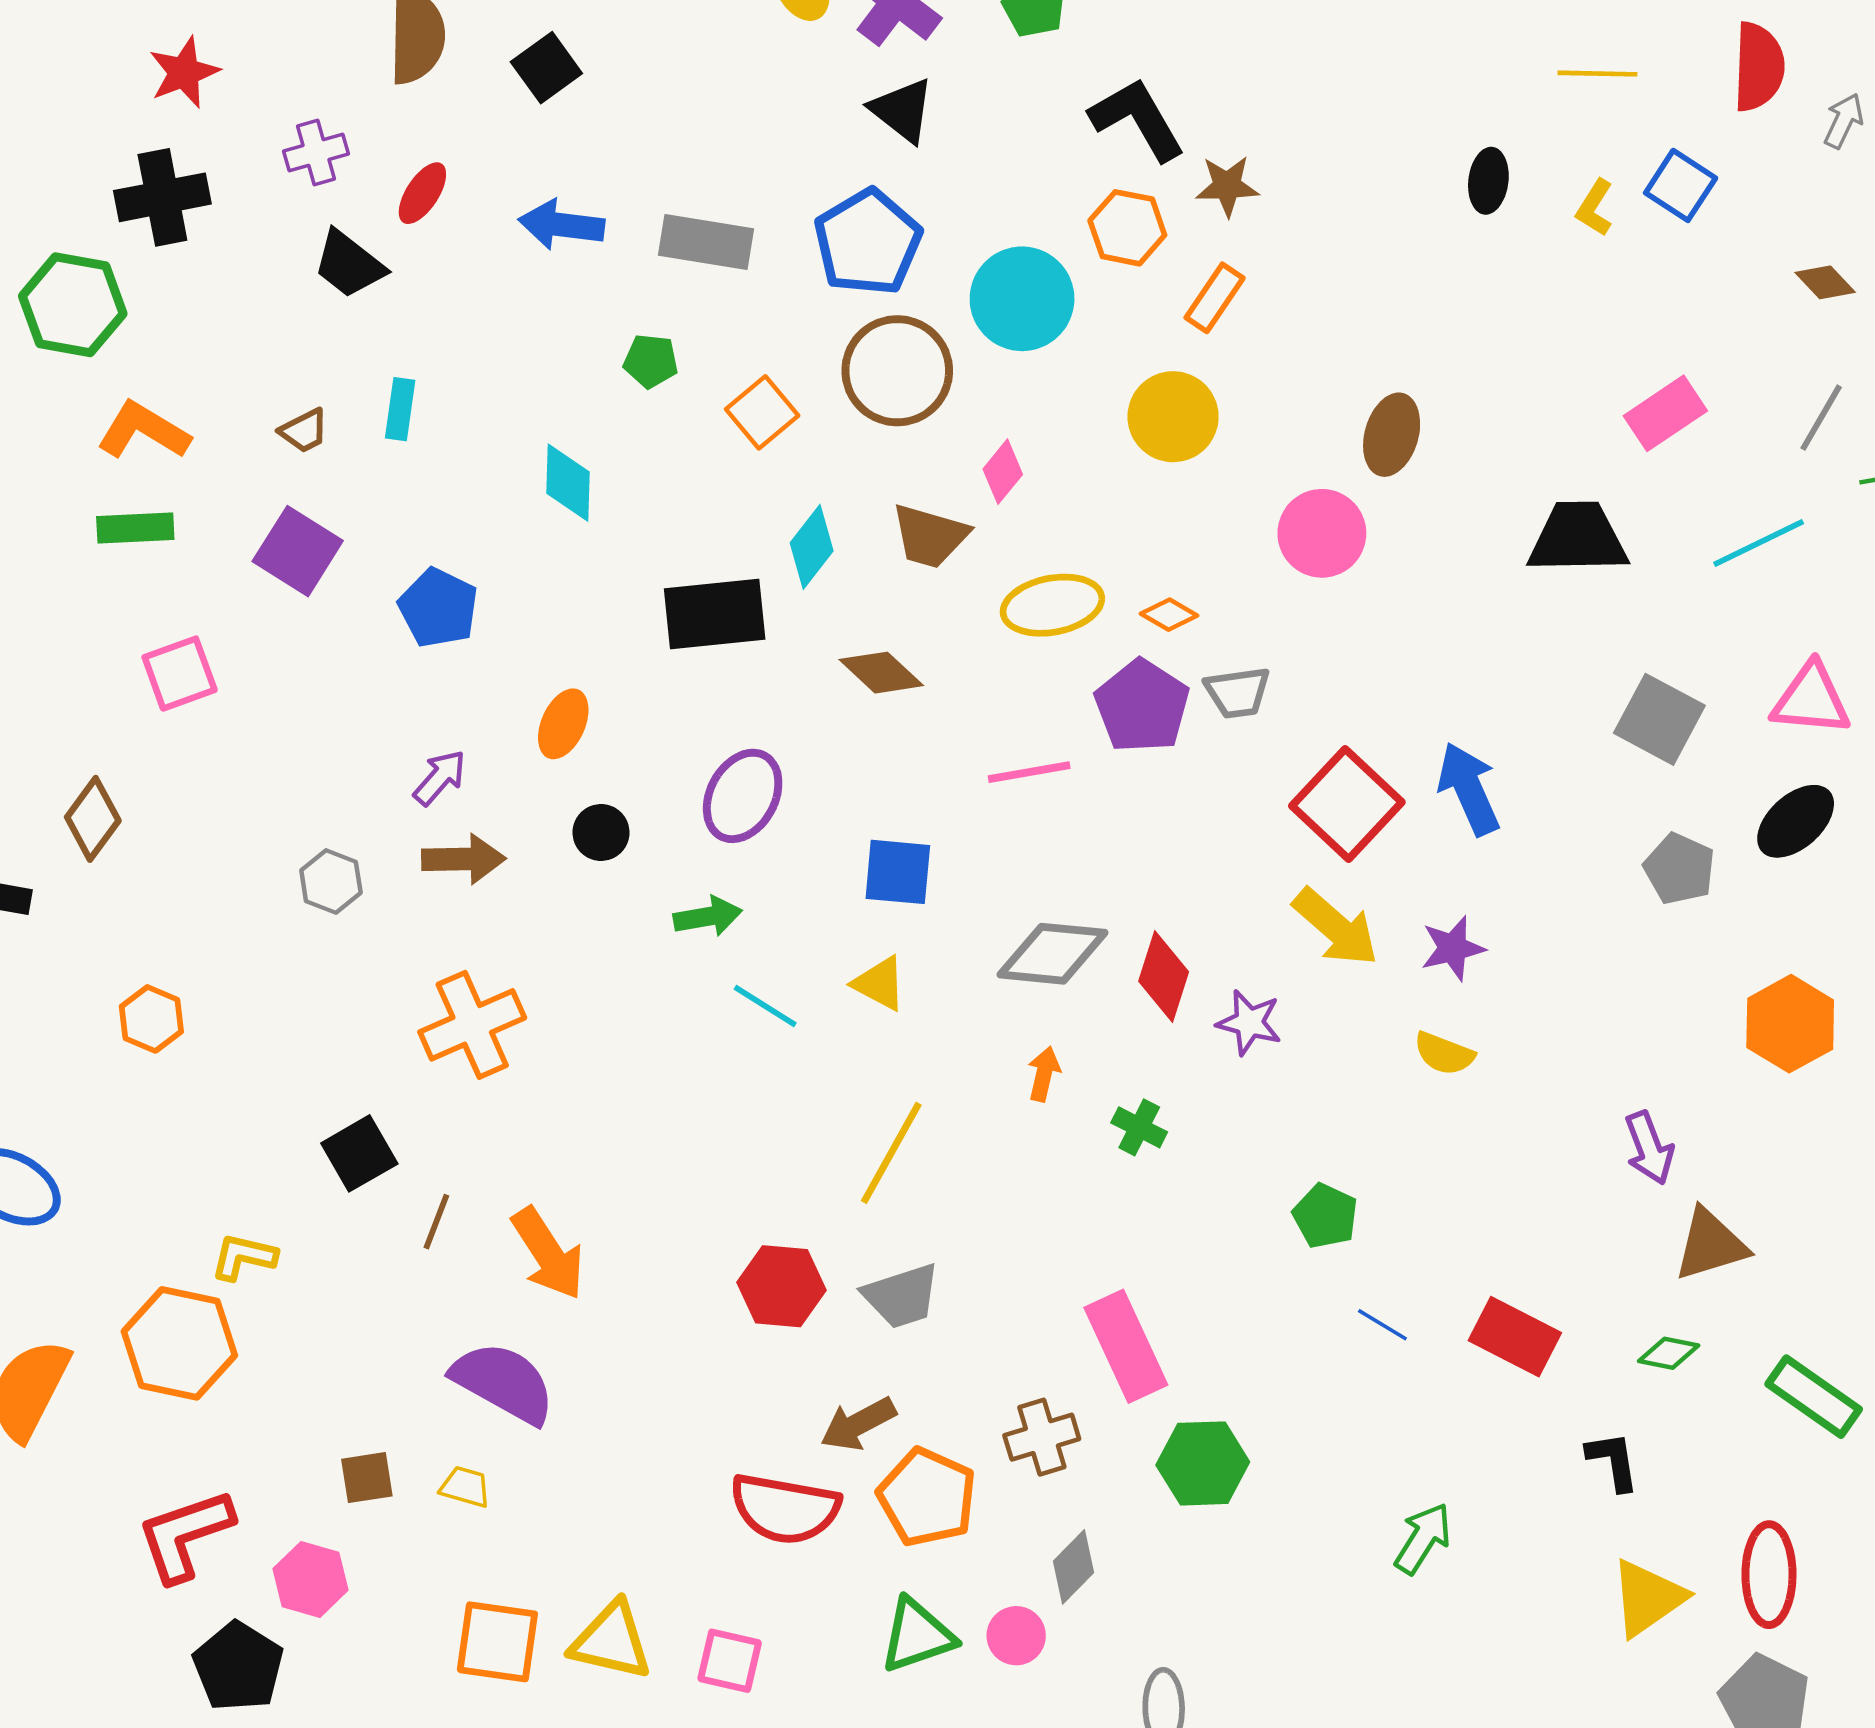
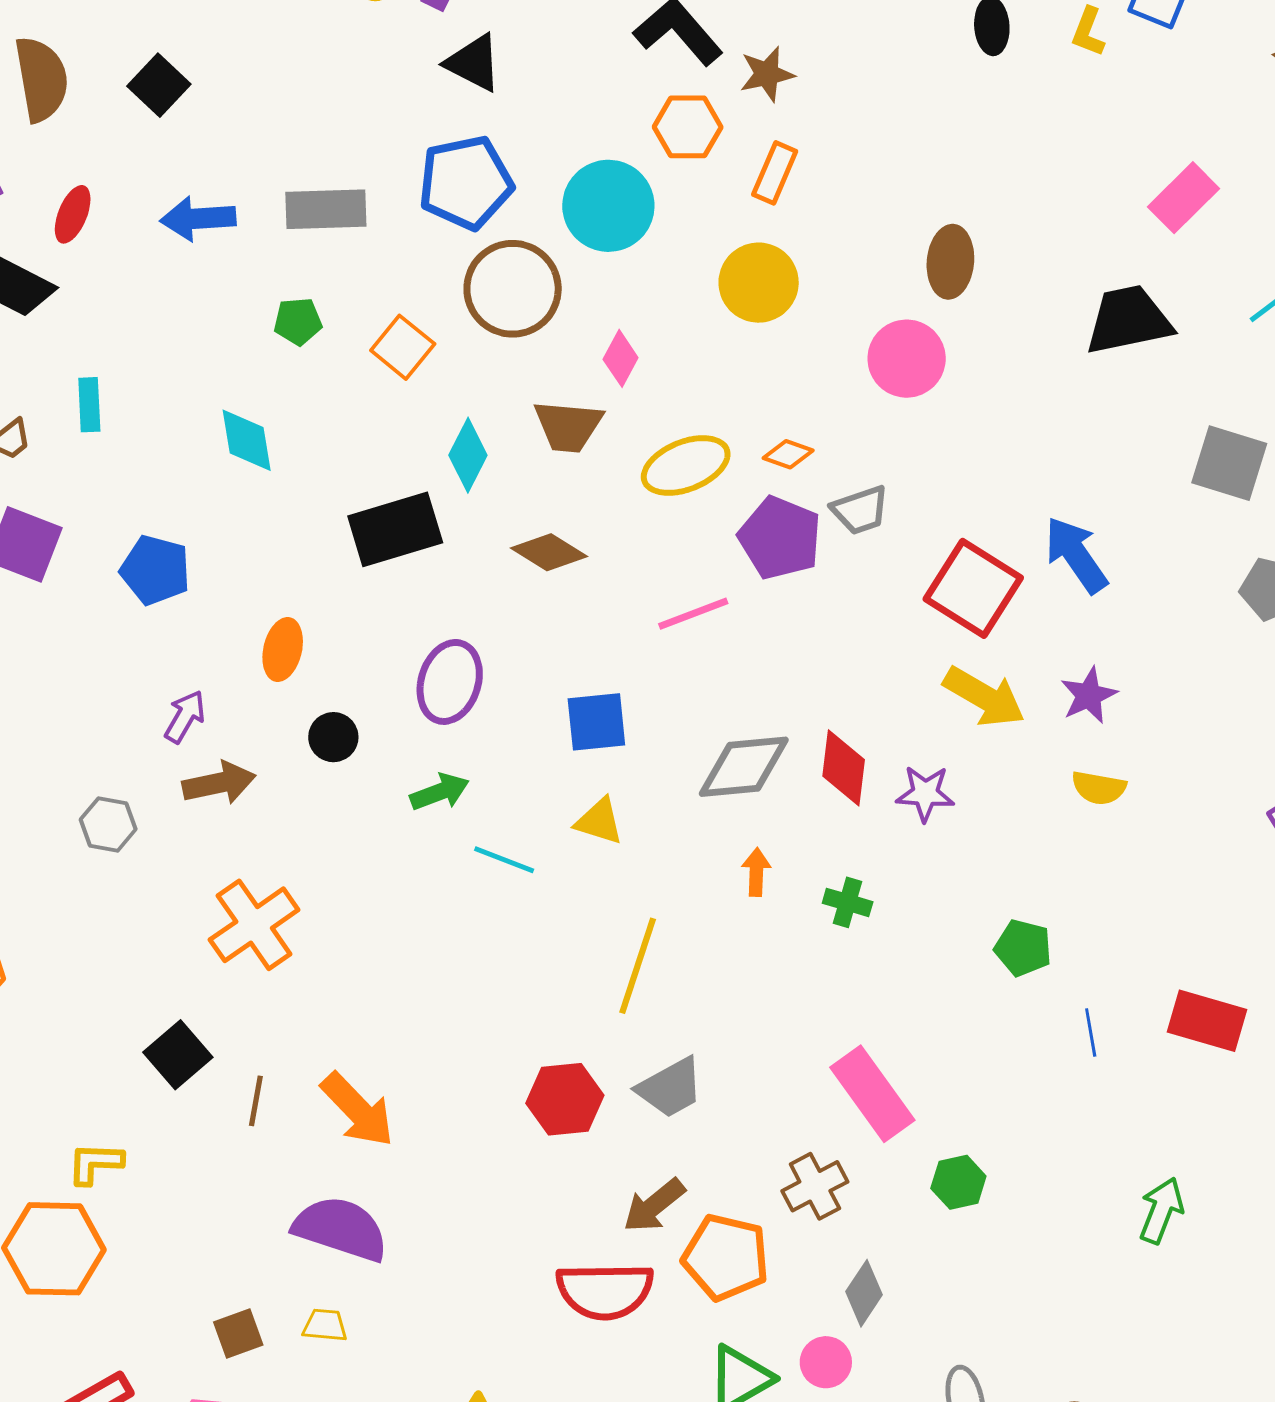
blue pentagon: (868, 242) -> (466, 183), turned 30
blue line: (1382, 1325) -> (1091, 1033), turned 60
green hexagon: (1203, 1463) -> (958, 1182), size x0.7

